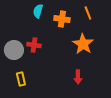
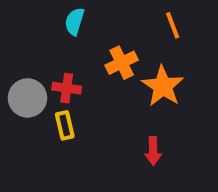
orange cross: (62, 19) -> (122, 63), moved, turned -35
yellow rectangle: (21, 79) -> (65, 125), moved

